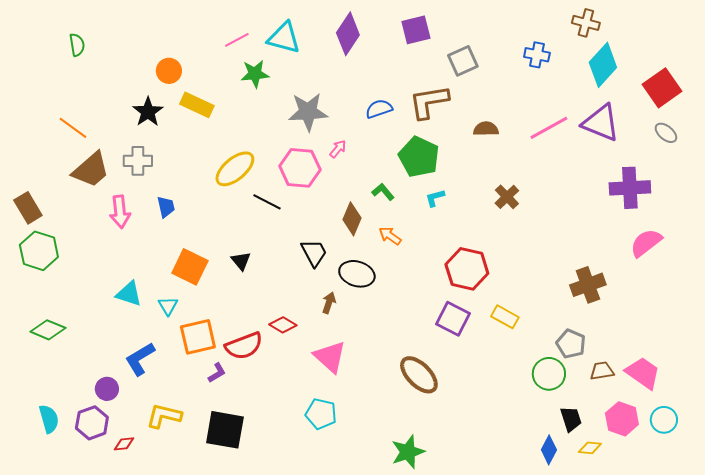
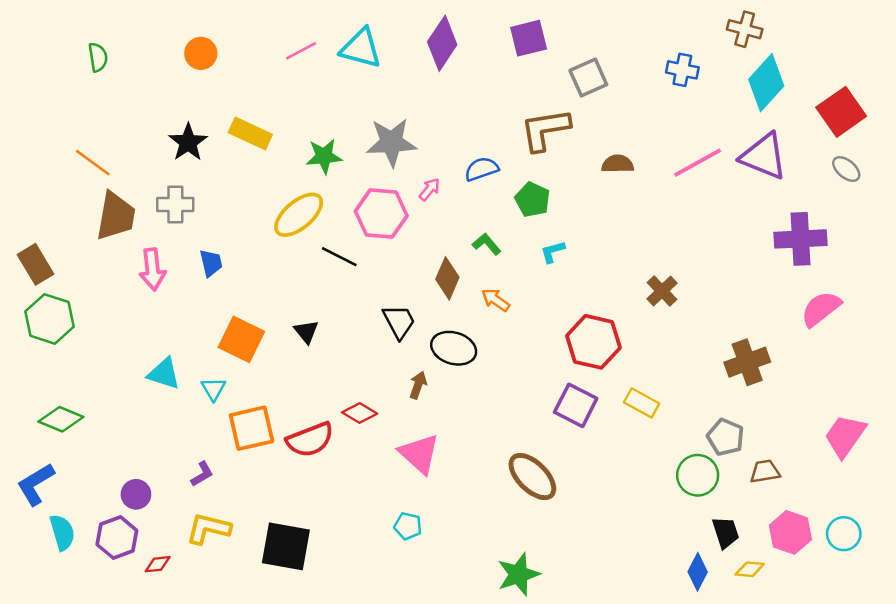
orange circle: (169, 71) -> (201, 53), moved
green star: (255, 74) -> (324, 156), moved
blue semicircle: (379, 109) -> (482, 169), moved
green pentagon: (419, 157) -> (532, 200), size x0.7
brown trapezoid: (91, 170) -> (116, 216), turned -39
brown cross: (507, 197) -> (662, 291), moved
blue L-shape: (140, 359) -> (36, 484), moved
purple L-shape: (217, 373) -> (202, 474), moved
pink trapezoid: (643, 373) -> (845, 436), moved, turned -90
cyan pentagon: (321, 414) -> (408, 526), size x0.7

